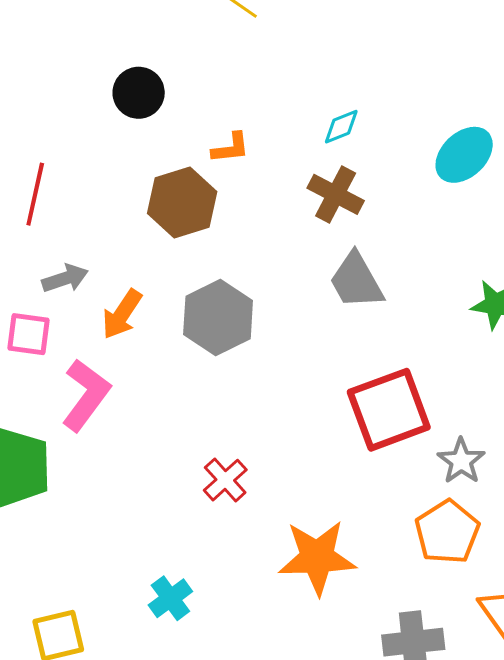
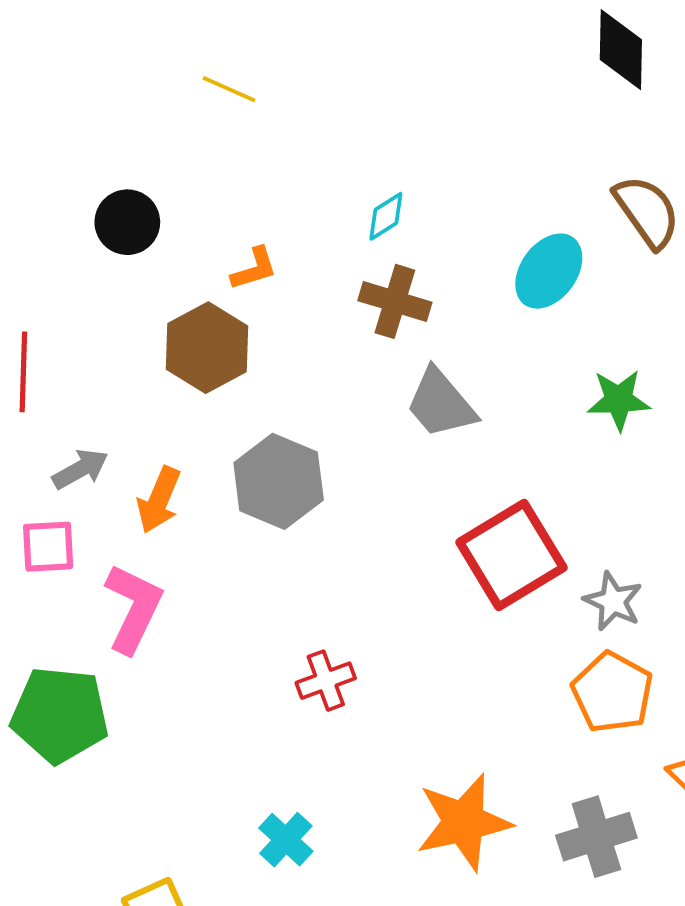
cyan ellipse: (464, 155) -> (549, 271), moved
red cross: (225, 480) -> (326, 681), turned 33
orange star: (317, 557) -> (464, 822), moved

